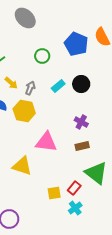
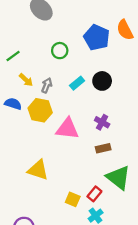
pink triangle: (46, 142) -> (67, 129), moved
yellow square: (54, 193) -> (73, 199), turned 32

